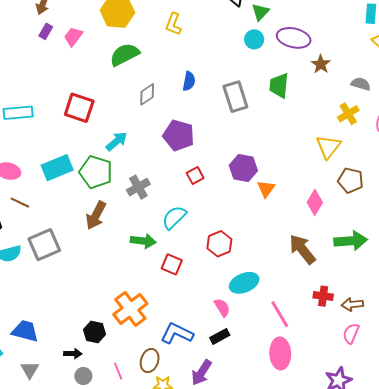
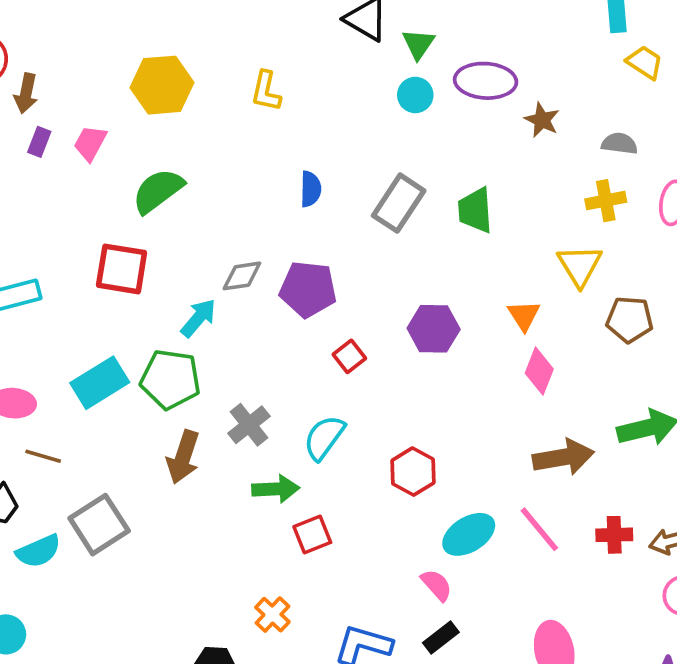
green semicircle: (125, 55) -> (158, 191), moved
green trapezoid: (279, 86) -> (475, 210), moved
gray diamond: (147, 94) -> (242, 276), moved, turned 35
gray rectangle: (235, 97) -> (399, 203), turned 60
yellow cross: (348, 114) -> (606, 201), turned 30
gray cross: (138, 187) -> (249, 425), moved
orange triangle: (266, 189) -> (524, 315), moved
pink diamond: (315, 202) -> (539, 371), moved
brown arrow: (302, 249) -> (563, 457), turned 128
red square: (172, 264) -> (312, 535), moved, turned -35
orange cross: (130, 309) -> (272, 615), size x0.6
pink line: (280, 314) -> (539, 529), moved

